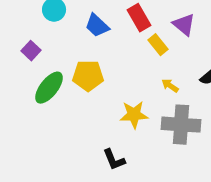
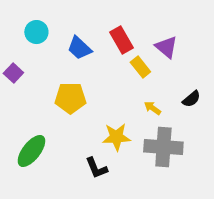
green ellipse: (49, 88) -> (31, 151), moved
black L-shape: (114, 160) -> (96, 168), moved

